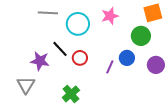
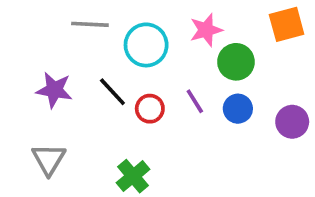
green circle: (141, 36) -> (236, 62), moved
purple star: (40, 61) -> (54, 90), moved
purple line: (110, 67) -> (195, 101), moved, turned -56

